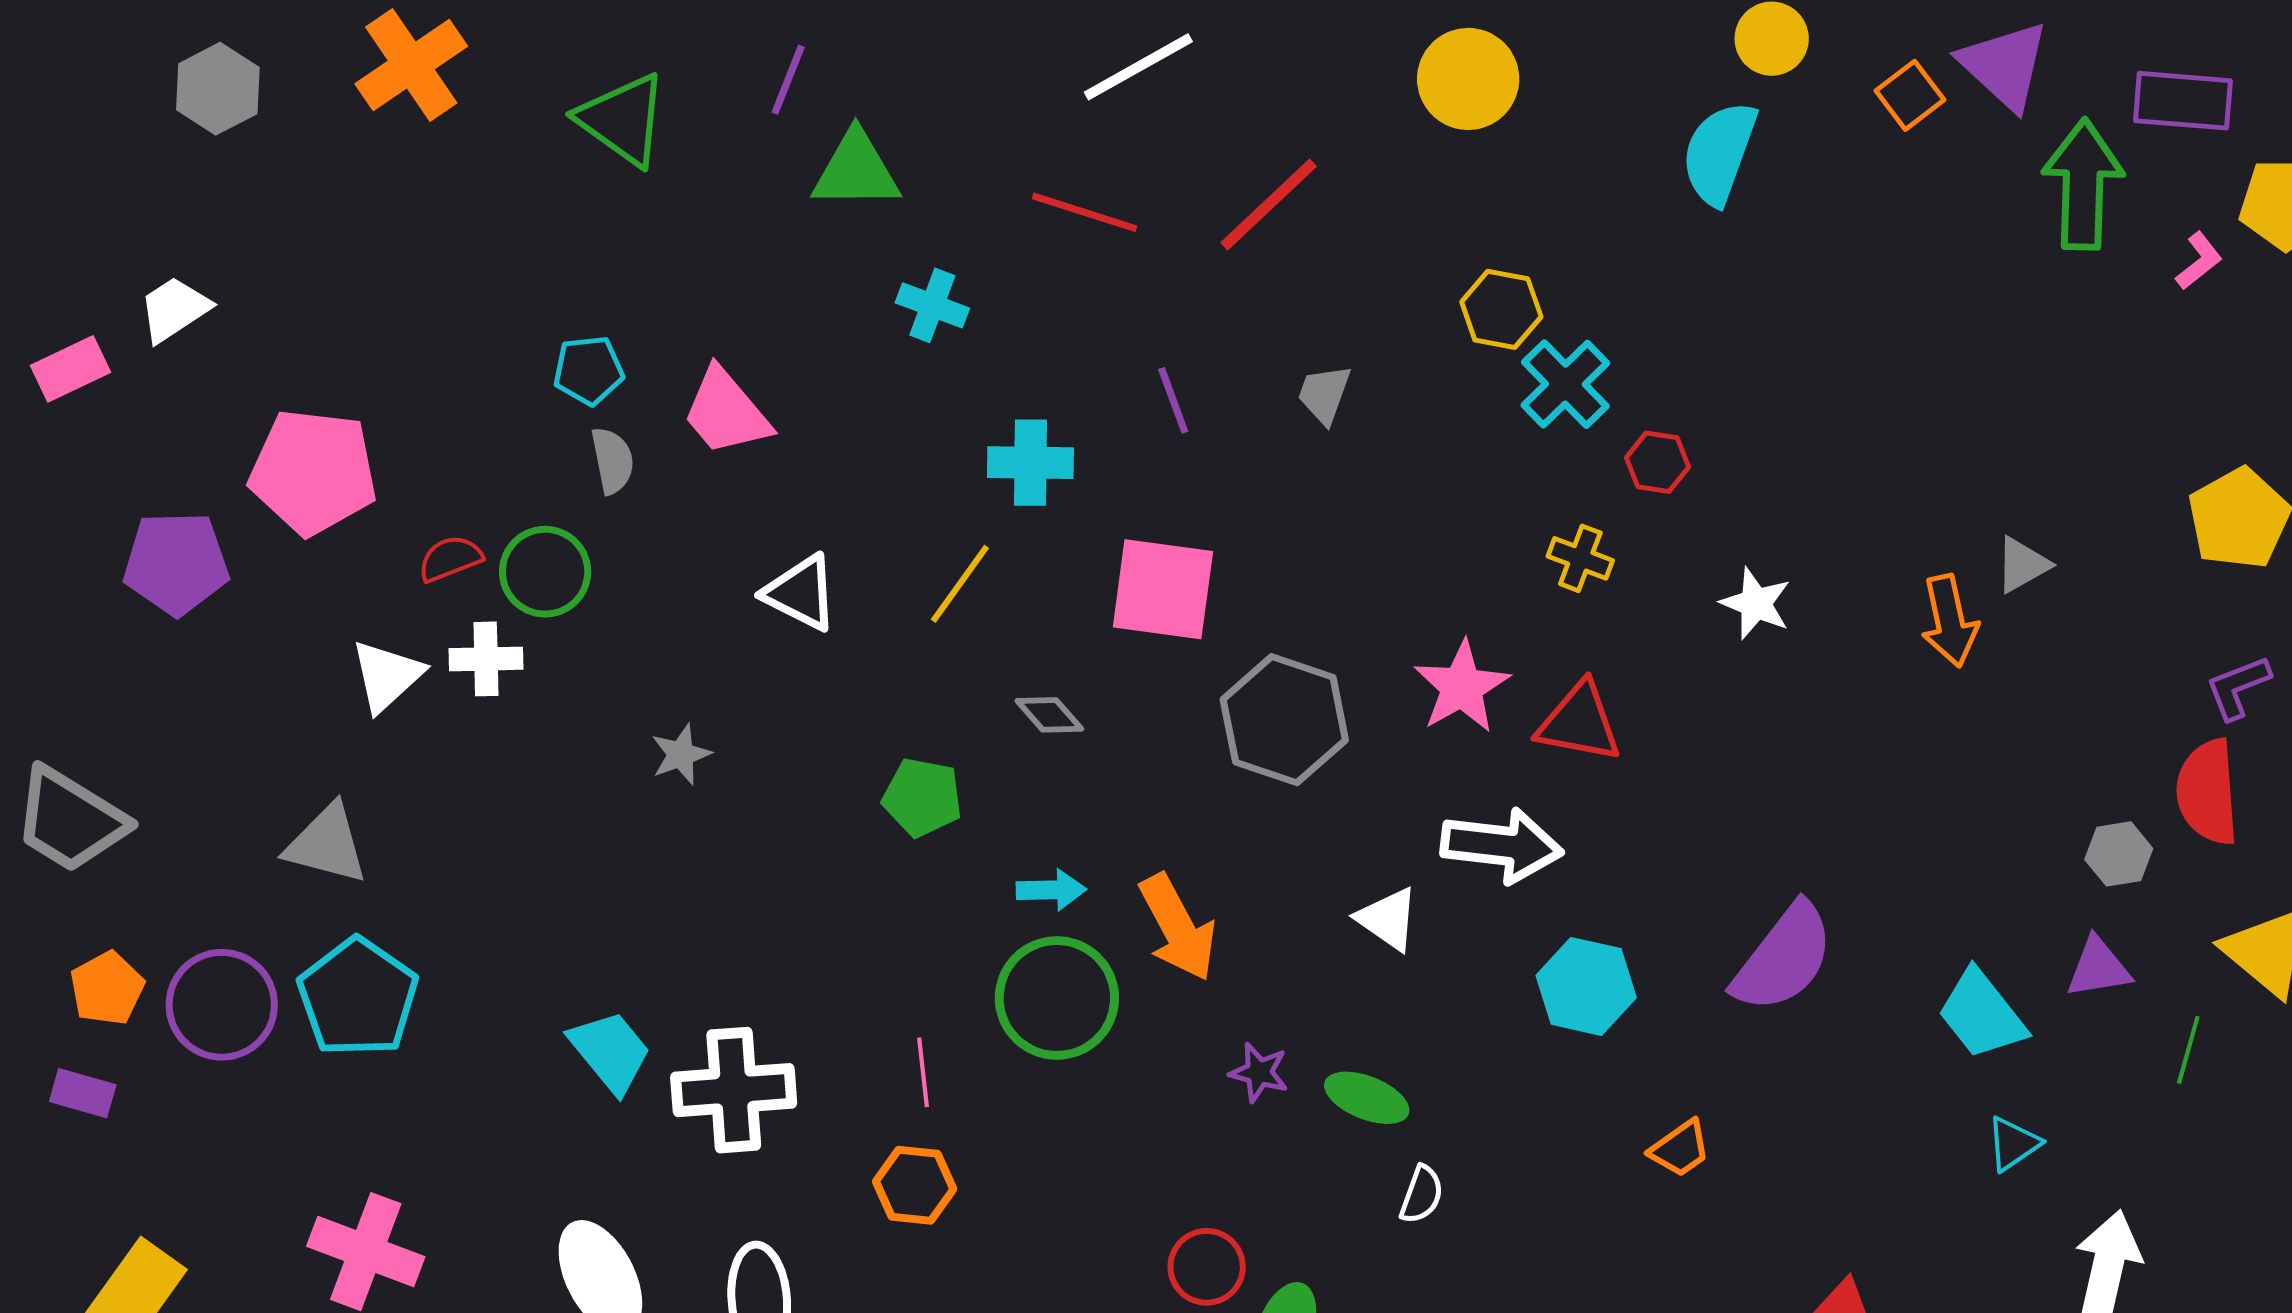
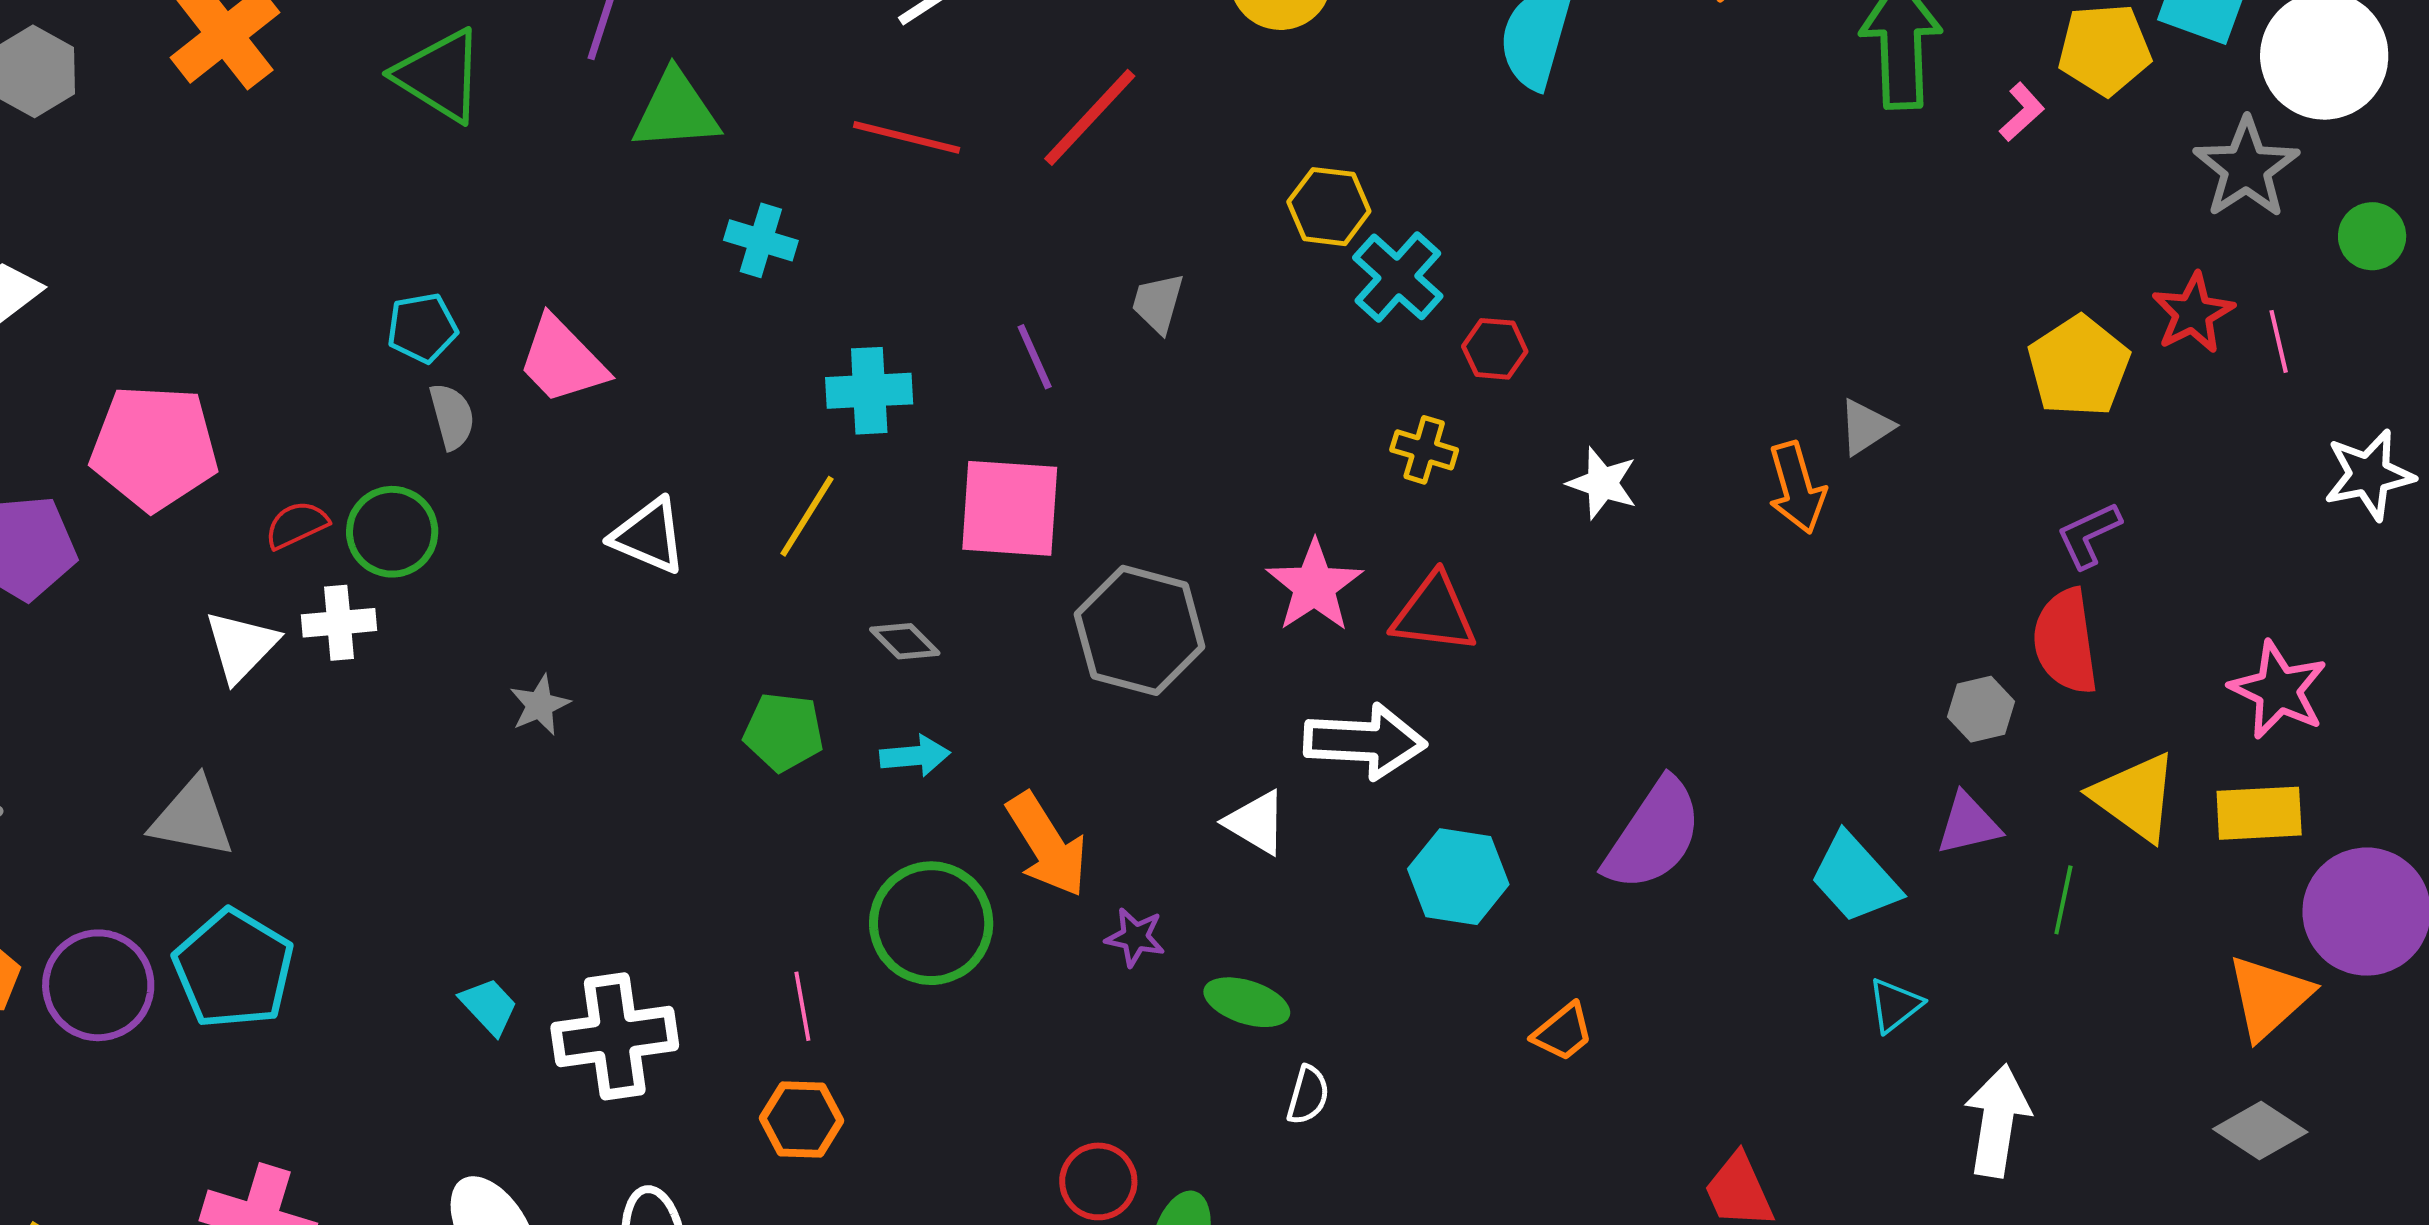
purple line: (1173, 400) -> (1035, 357), moved
cyan arrow: (1051, 890) -> (915, 756), moved
cyan trapezoid: (610, 1052) -> (489, 1006), size x0.7
purple star: (1259, 1072) -> (1135, 937), moved

